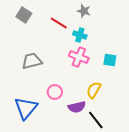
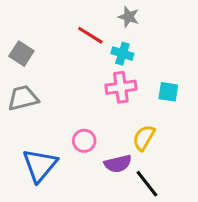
gray square: (24, 15) -> (21, 54), moved
pink cross: (79, 57) -> (121, 87), turned -30
gray trapezoid: (32, 61) -> (23, 98), moved

